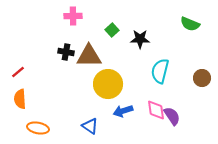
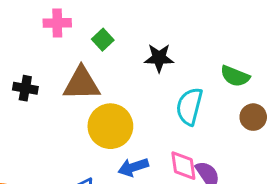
green semicircle: (190, 24) -> (235, 76), moved
green square: (112, 30) -> (103, 40), moved
black cross: (66, 52) -> (25, 88), moved

